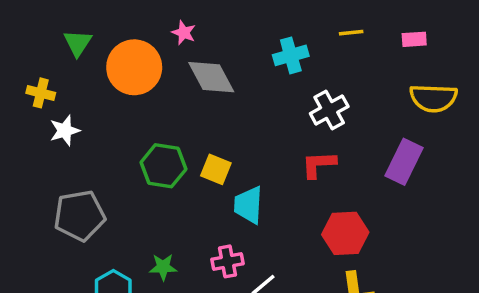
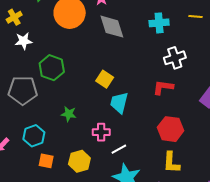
yellow cross: (41, 93) -> (14, 17), turned 35
green hexagon: (163, 166) -> (52, 68), moved
green star: (163, 267) -> (69, 114), moved

